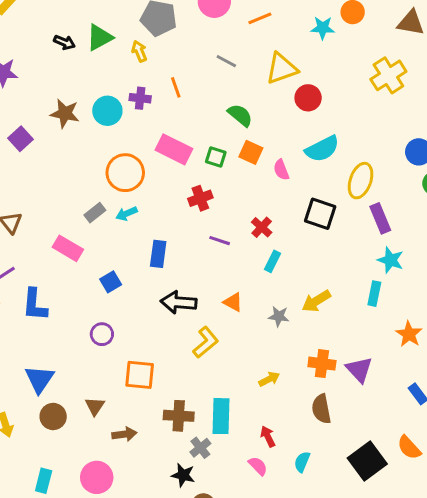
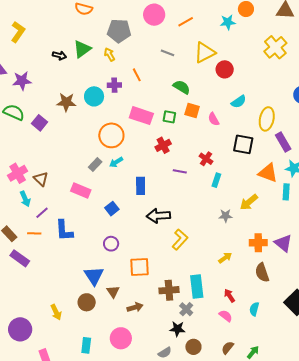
cyan semicircle: (322, 149) -> (239, 102), size x0.7
orange triangle: (233, 302) -> (268, 173), moved, size x1.5
blue triangle: (39, 379) -> (94, 276), moved

